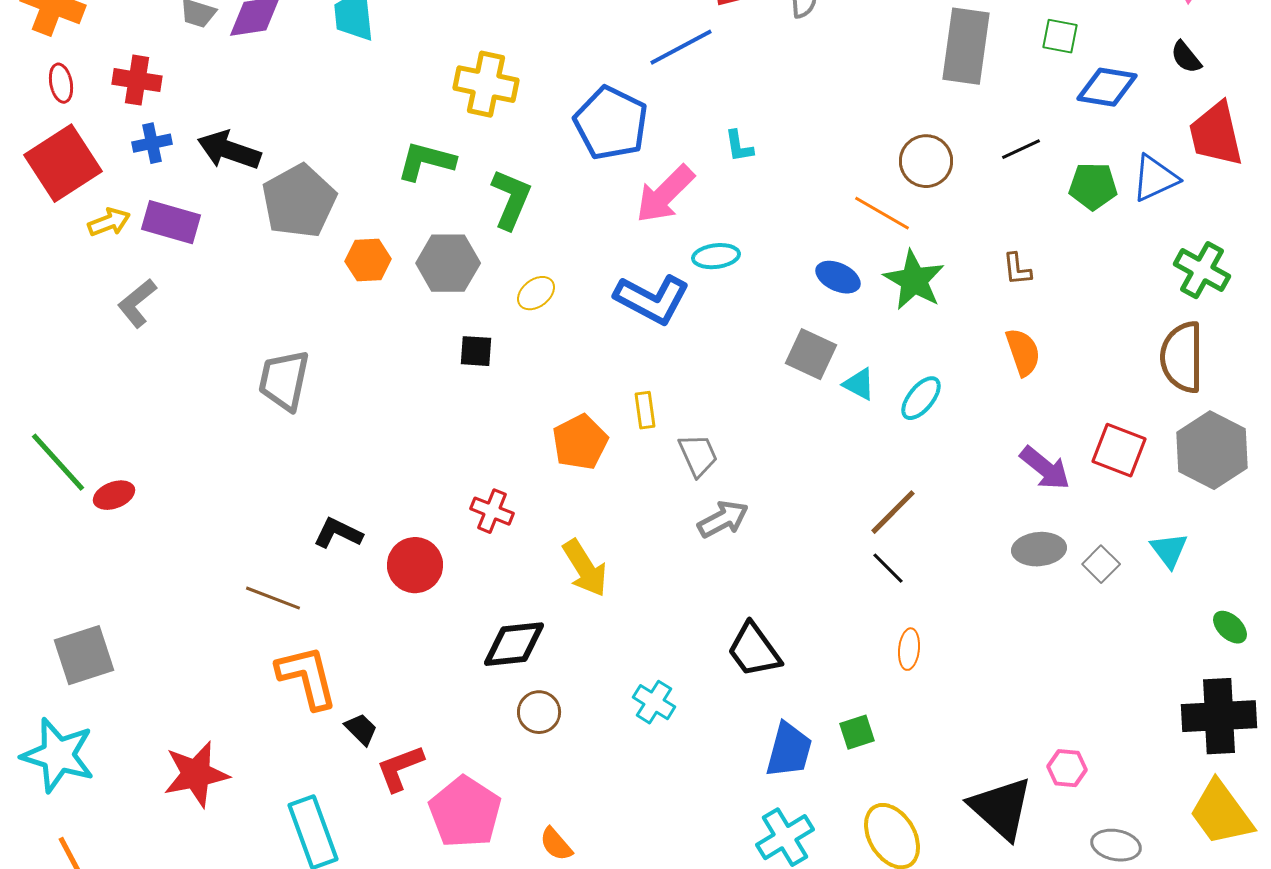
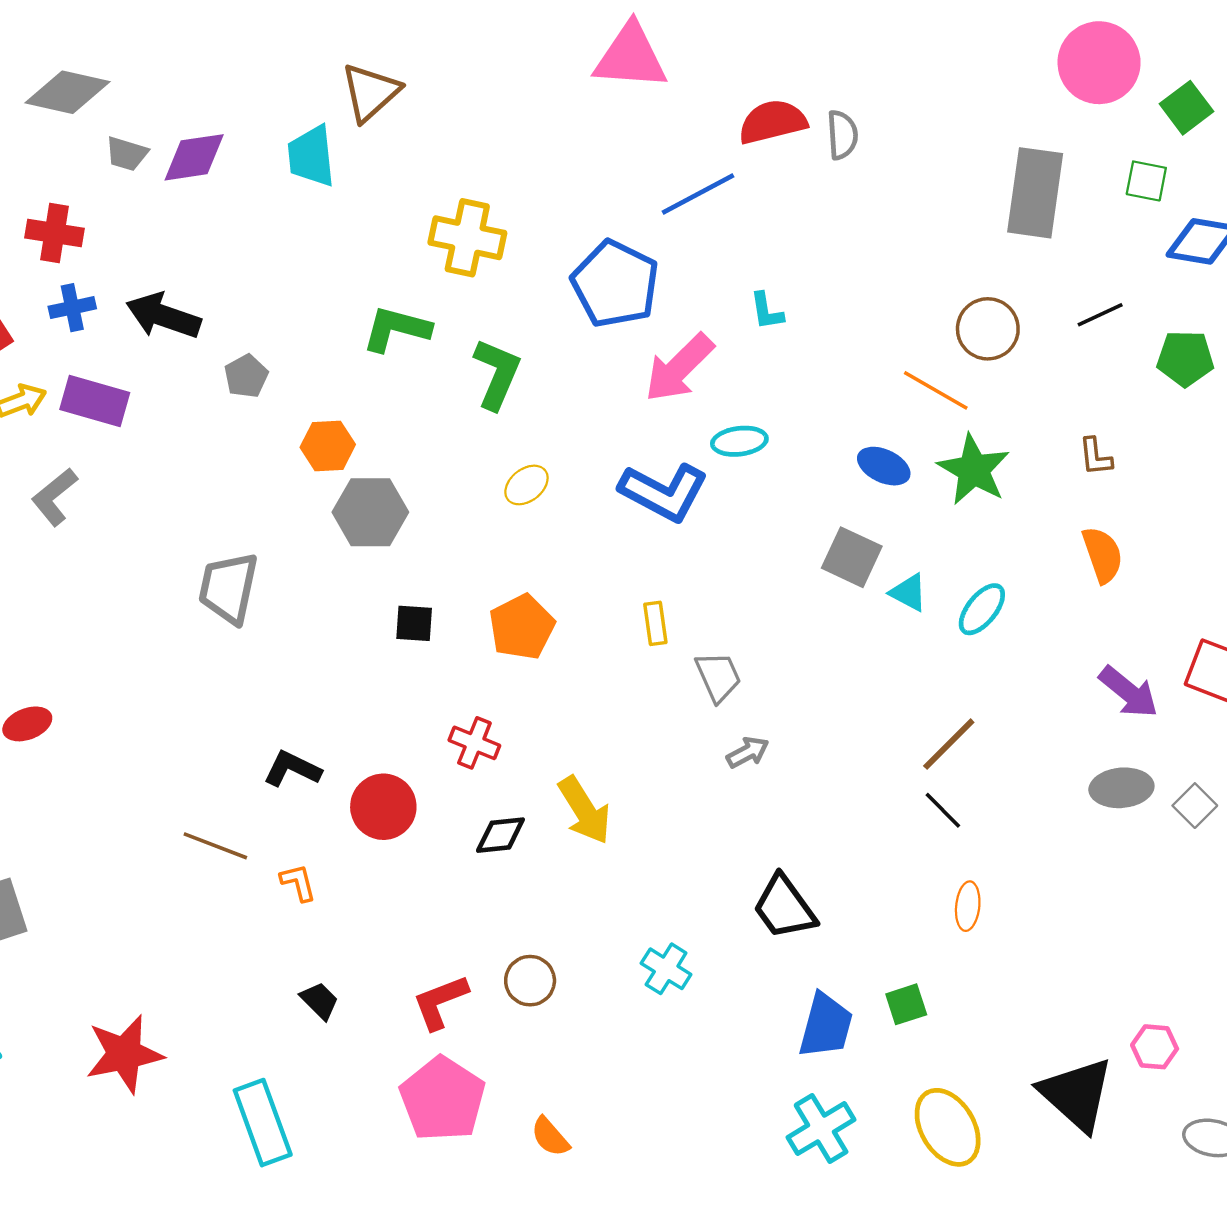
gray pentagon: (299, 201) -> (246, 376), size x0.5
gray hexagon: (448, 263) -> (370, 512), moved
black square: (476, 351) -> (414, 623), moved
orange pentagon: (580, 442) -> (522, 627), moved
gray arrow: (723, 519) -> (748, 752), size x0.7
black diamond: (514, 644) -> (500, 835), moved, size x0.7
orange L-shape: (307, 677) -> (298, 882), moved, size x0.5
red L-shape: (400, 768) -> (440, 1002), moved

